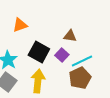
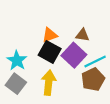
orange triangle: (20, 25) -> (50, 35), moved
purple square: (62, 55) -> (74, 55), size x1.6

